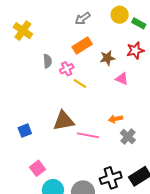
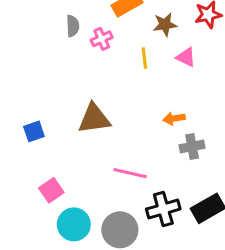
yellow line: (80, 83) -> (144, 58), moved, turned 48
pink line: (88, 135) -> (130, 173), moved
gray cross: (128, 137) -> (192, 146), turned 35

